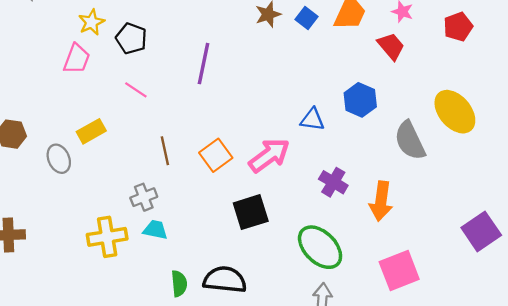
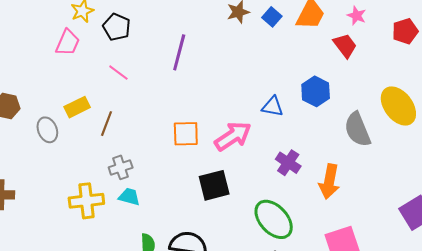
brown line: (165, 151) -> (107, 124), moved, turned 30
orange square: (216, 155) -> (186, 134), turned 32

